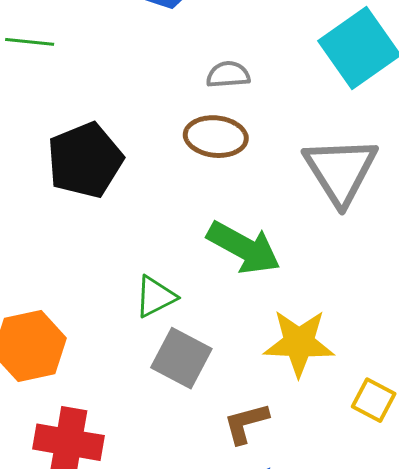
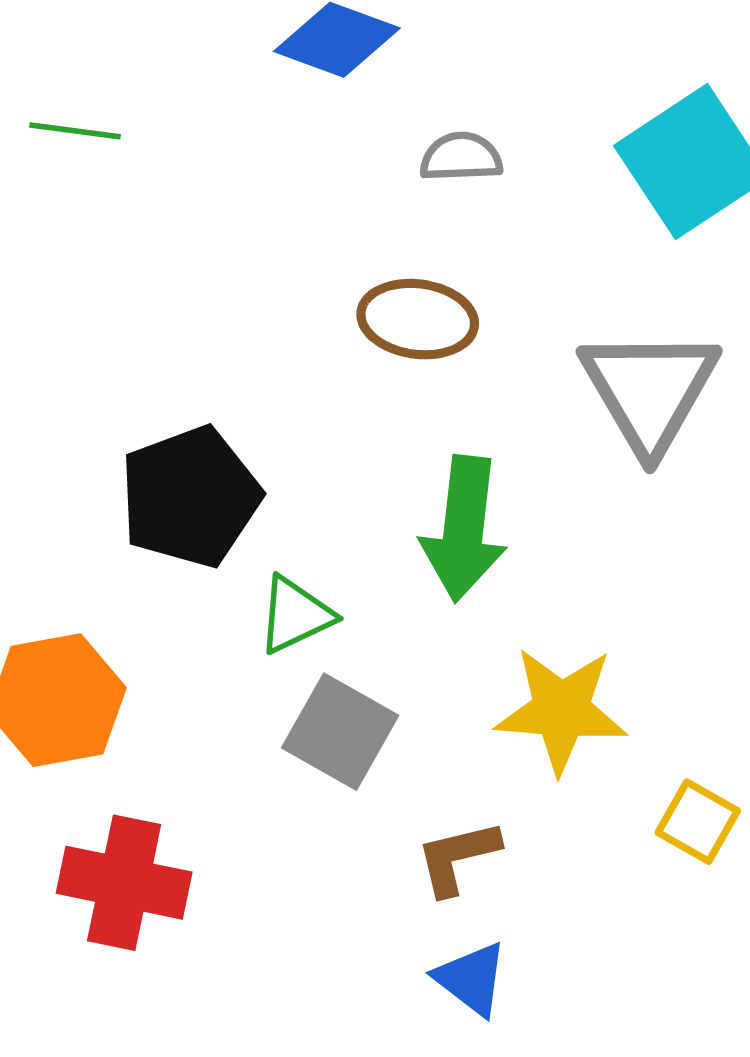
gray semicircle: (228, 75) -> (461, 157), moved
black pentagon: (85, 160) -> (190, 497), moved
green arrow: (244, 248) -> (464, 529), turned 66

